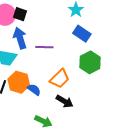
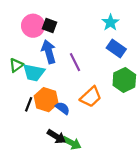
purple line: (44, 47) -> (75, 62), turned 60
black arrow: (65, 101) -> (56, 137), moved

